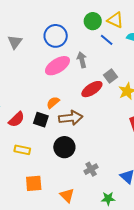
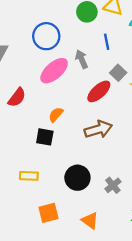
blue line: (107, 40) -> (107, 42), moved, turned 48
brown arrow: (71, 118) -> (98, 129), moved
red semicircle: (17, 119) -> (17, 97), moved
black circle: (64, 147) -> (77, 178), moved

